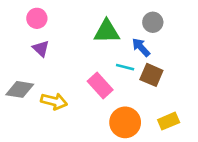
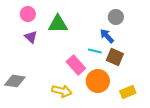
green triangle: (107, 31) -> (58, 24), moved
gray diamond: (20, 89) -> (15, 81), moved
yellow arrow: (54, 101) -> (62, 91), moved
orange circle: (125, 122) -> (98, 81), moved

